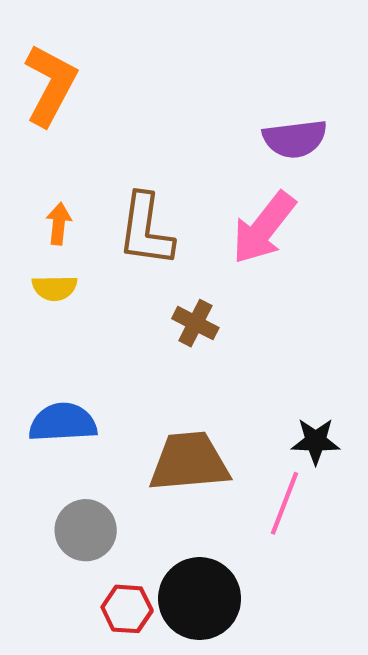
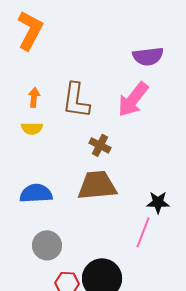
brown trapezoid: (189, 462) -> (97, 185), moved

